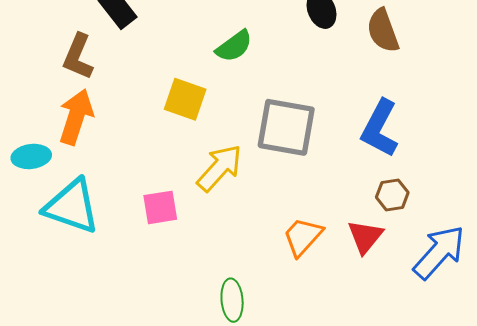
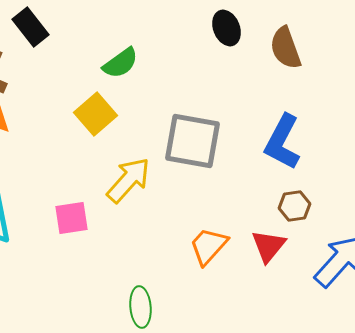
green semicircle: (234, 46) -> (120, 63), moved
yellow square: (185, 99) -> (96, 114), turned 30

